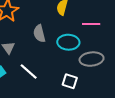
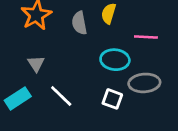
gray semicircle: (39, 33) -> (79, 23), moved
white square: (70, 81) -> (112, 99), moved

